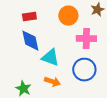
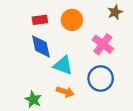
orange circle: (68, 16) -> (72, 20), moved
pink cross: (86, 39) -> (103, 44), turned 36

